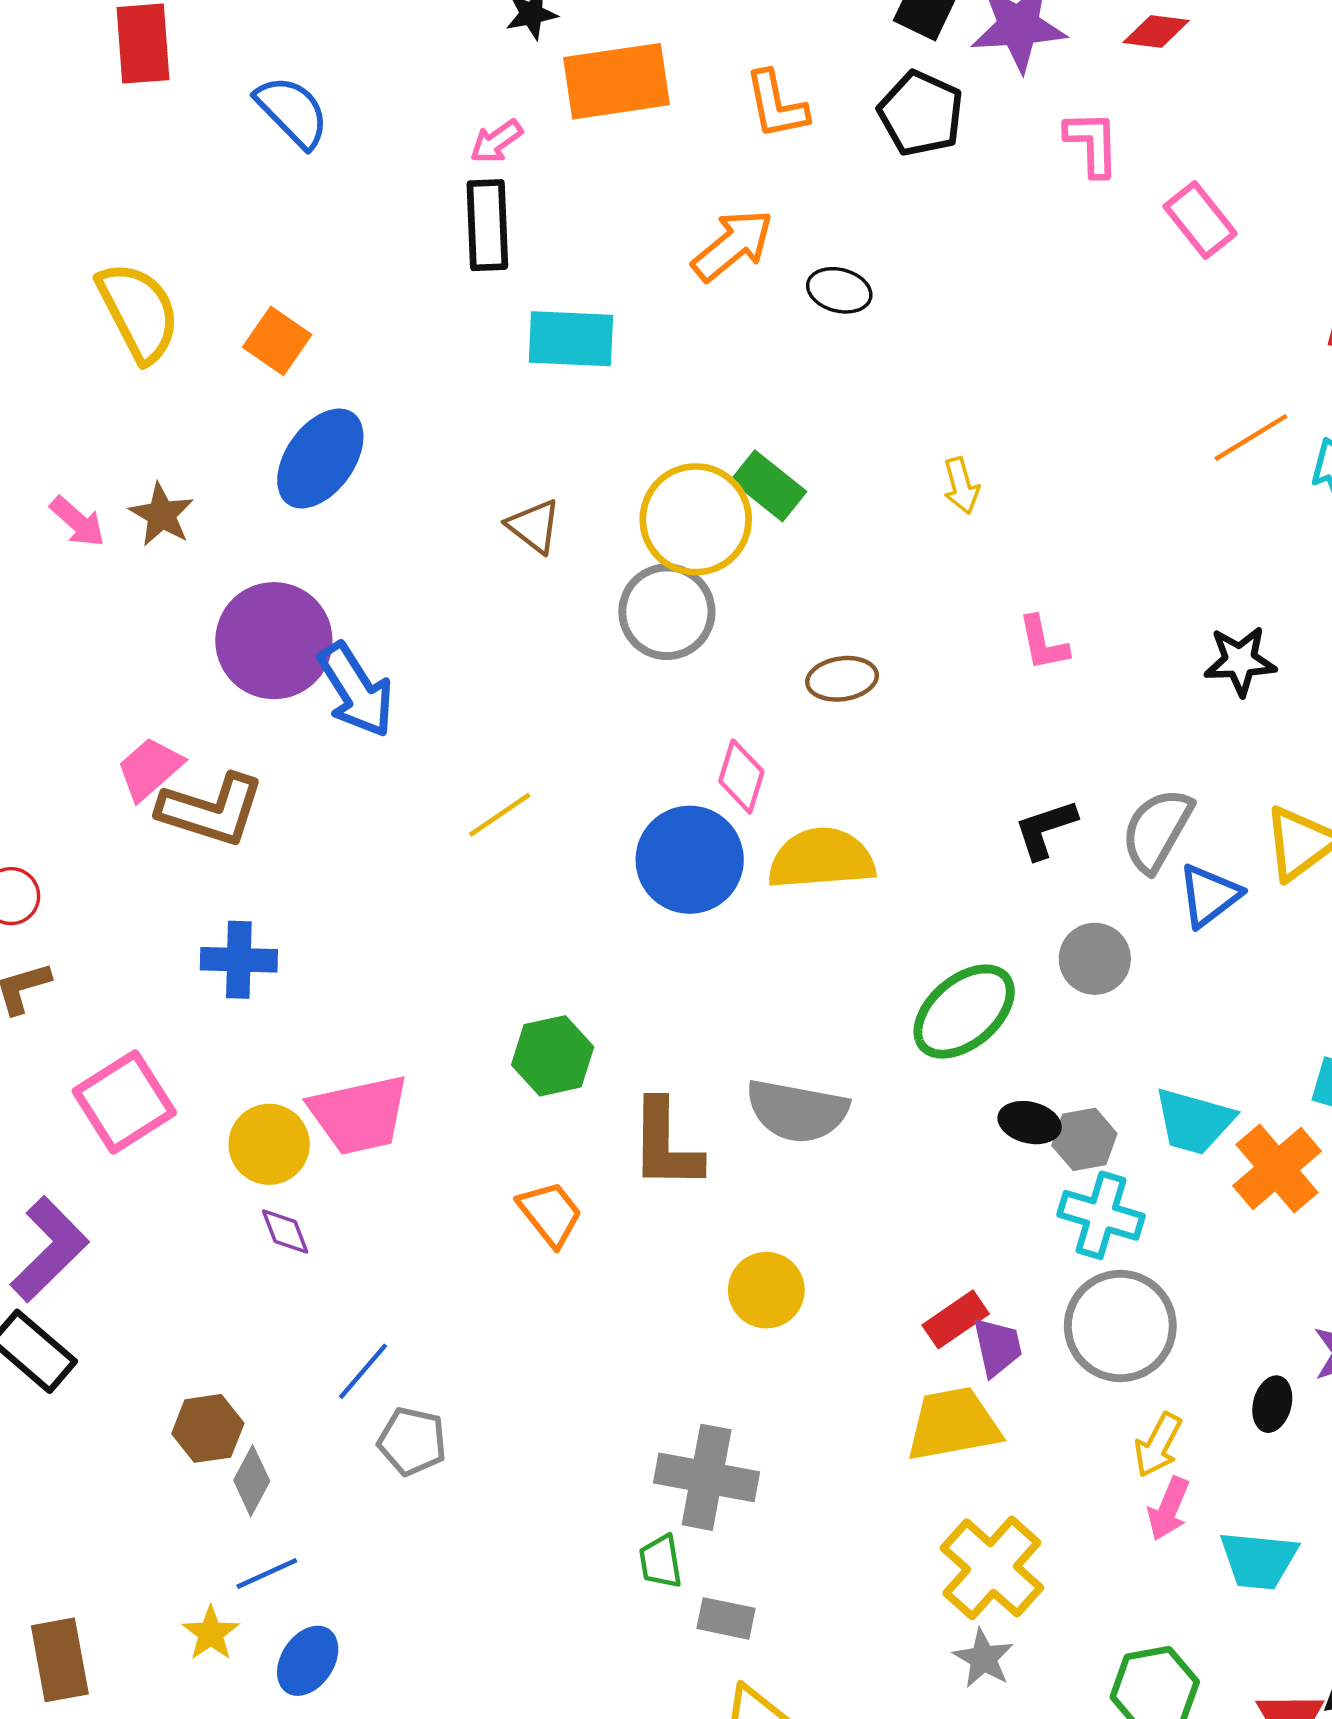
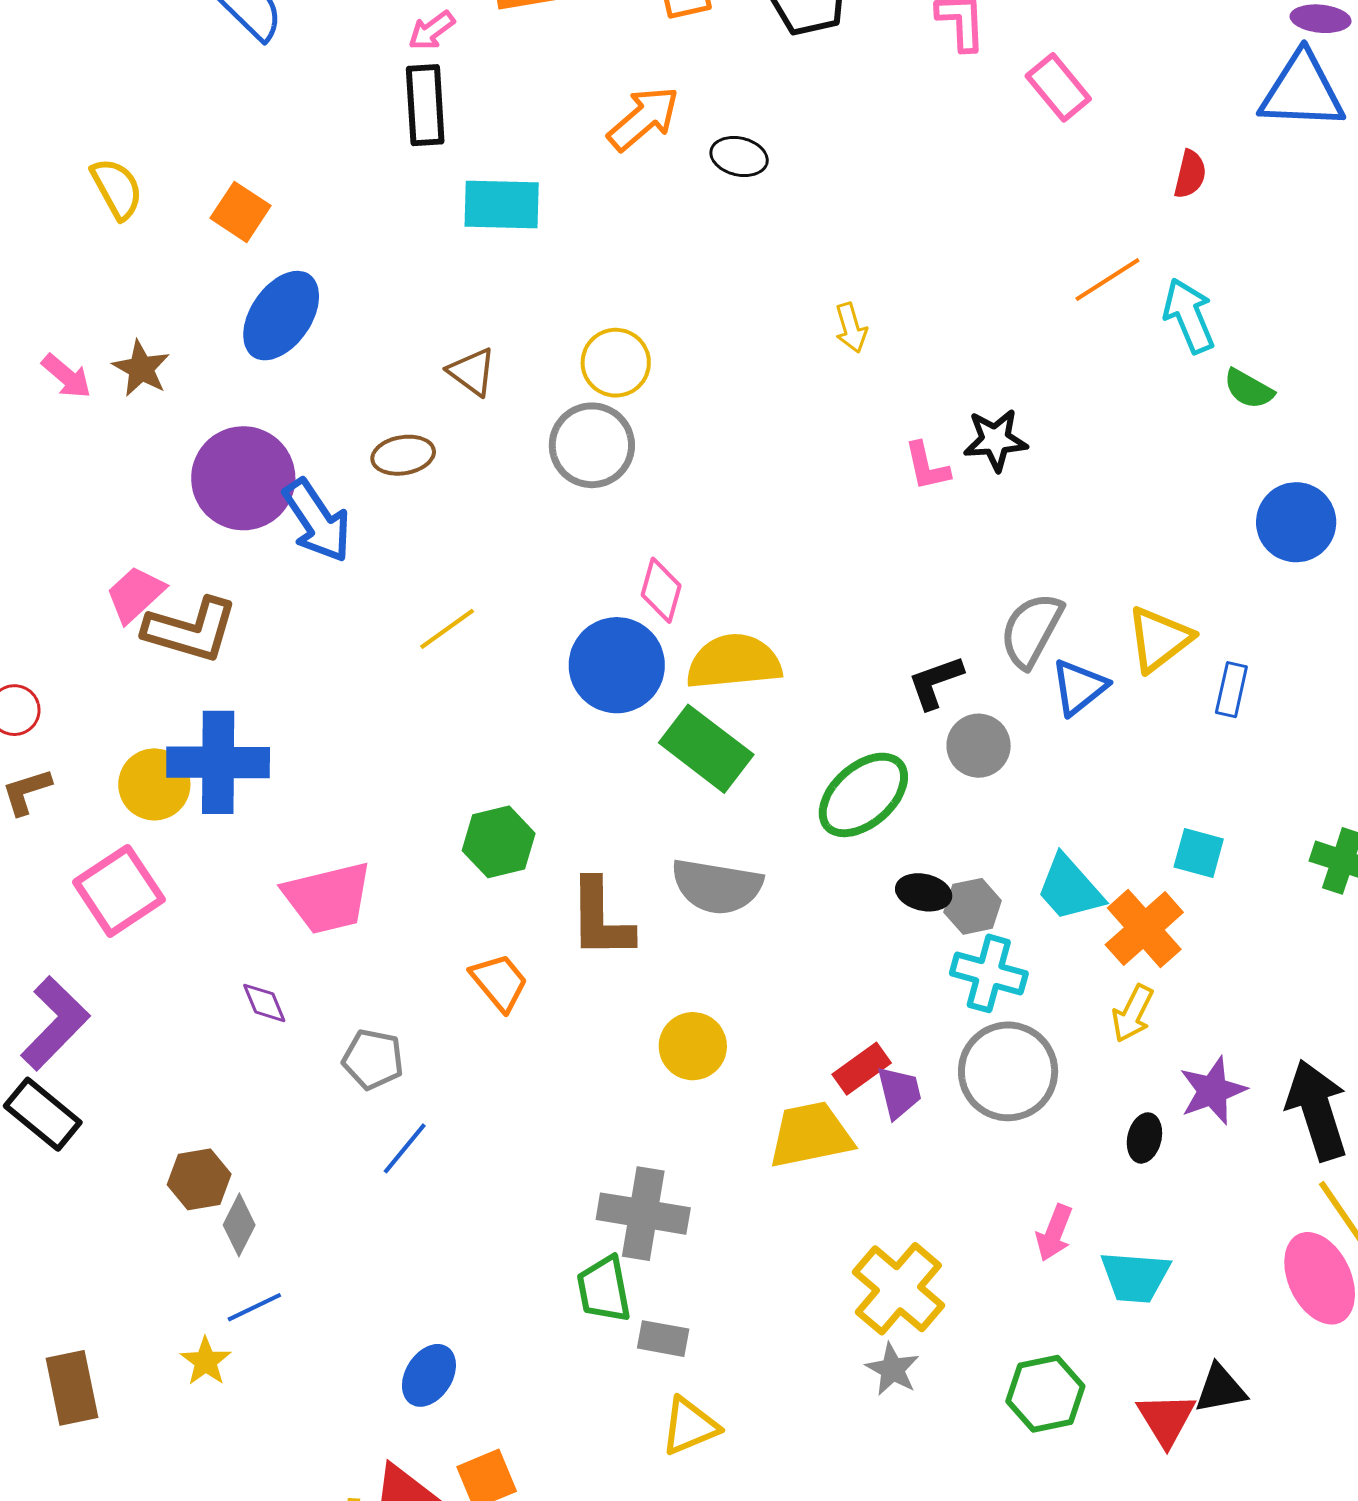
yellow semicircle: (138, 312) -> (117, 189), size x0.7
green rectangle: (769, 486) -> (706, 749), moved, size x1.4
yellow circle: (696, 519) -> (616, 363), size x0.7
black star: (1240, 661) -> (995, 440), moved
brown ellipse: (842, 679) -> (403, 455), moved
black L-shape: (1045, 829) -> (935, 682), moved
blue cross: (239, 960) -> (218, 762), size x1.5
cyan trapezoid: (1194, 1121) -> (1070, 888), turned 34
yellow circle: (269, 1144) -> (154, 784), moved
blue line: (363, 1371) -> (405, 1148), moved
yellow trapezoid: (953, 1424) -> (811, 1135), moved
gray pentagon: (412, 1441) -> (373, 1059), moved
yellow arrow: (1158, 1445) -> (1133, 1013), moved
green trapezoid: (661, 1562) -> (604, 1289), size x1.4
blue ellipse: (308, 1661) -> (429, 1375), moved

